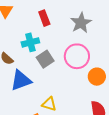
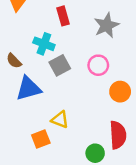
cyan cross: (30, 42) -> (44, 44), turned 30
pink circle: (77, 56) -> (98, 65), size x0.7

